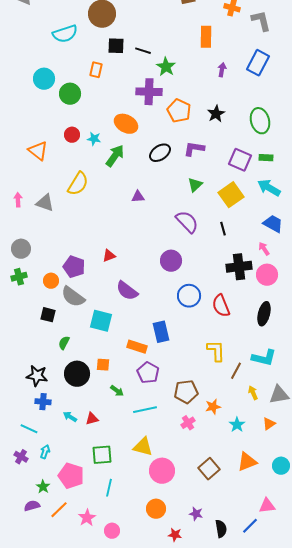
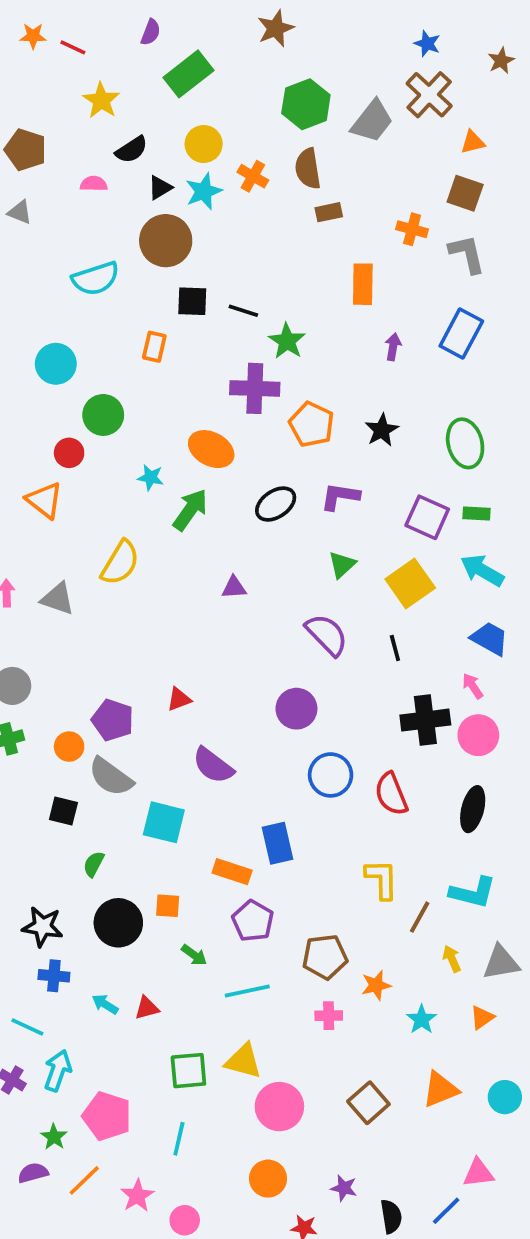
green circle: (70, 94) -> (103, 415), moved
red circle: (72, 135) -> (69, 453), moved
pink cross: (188, 423) -> (329, 1016), turned 32
cyan arrow: (45, 452) -> (58, 1071), size x1.5
green square: (102, 455) -> (188, 1071), moved

